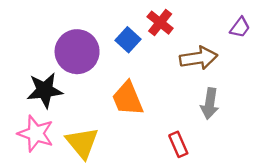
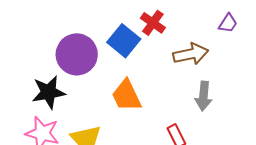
blue square: (128, 40) -> (124, 41), size x1.4

